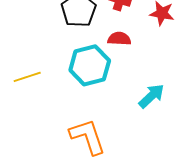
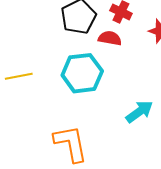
red semicircle: (119, 39) -> (110, 38), moved

